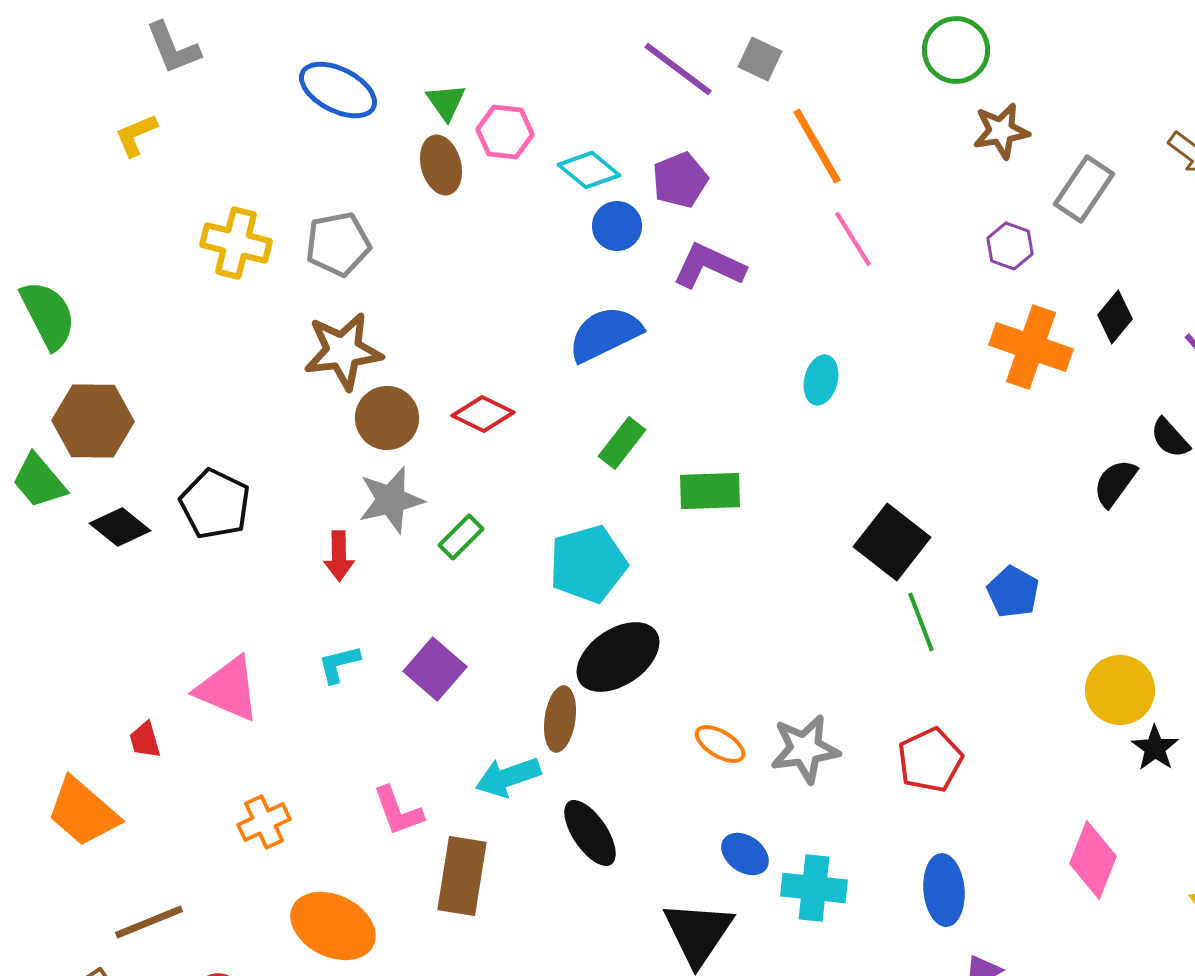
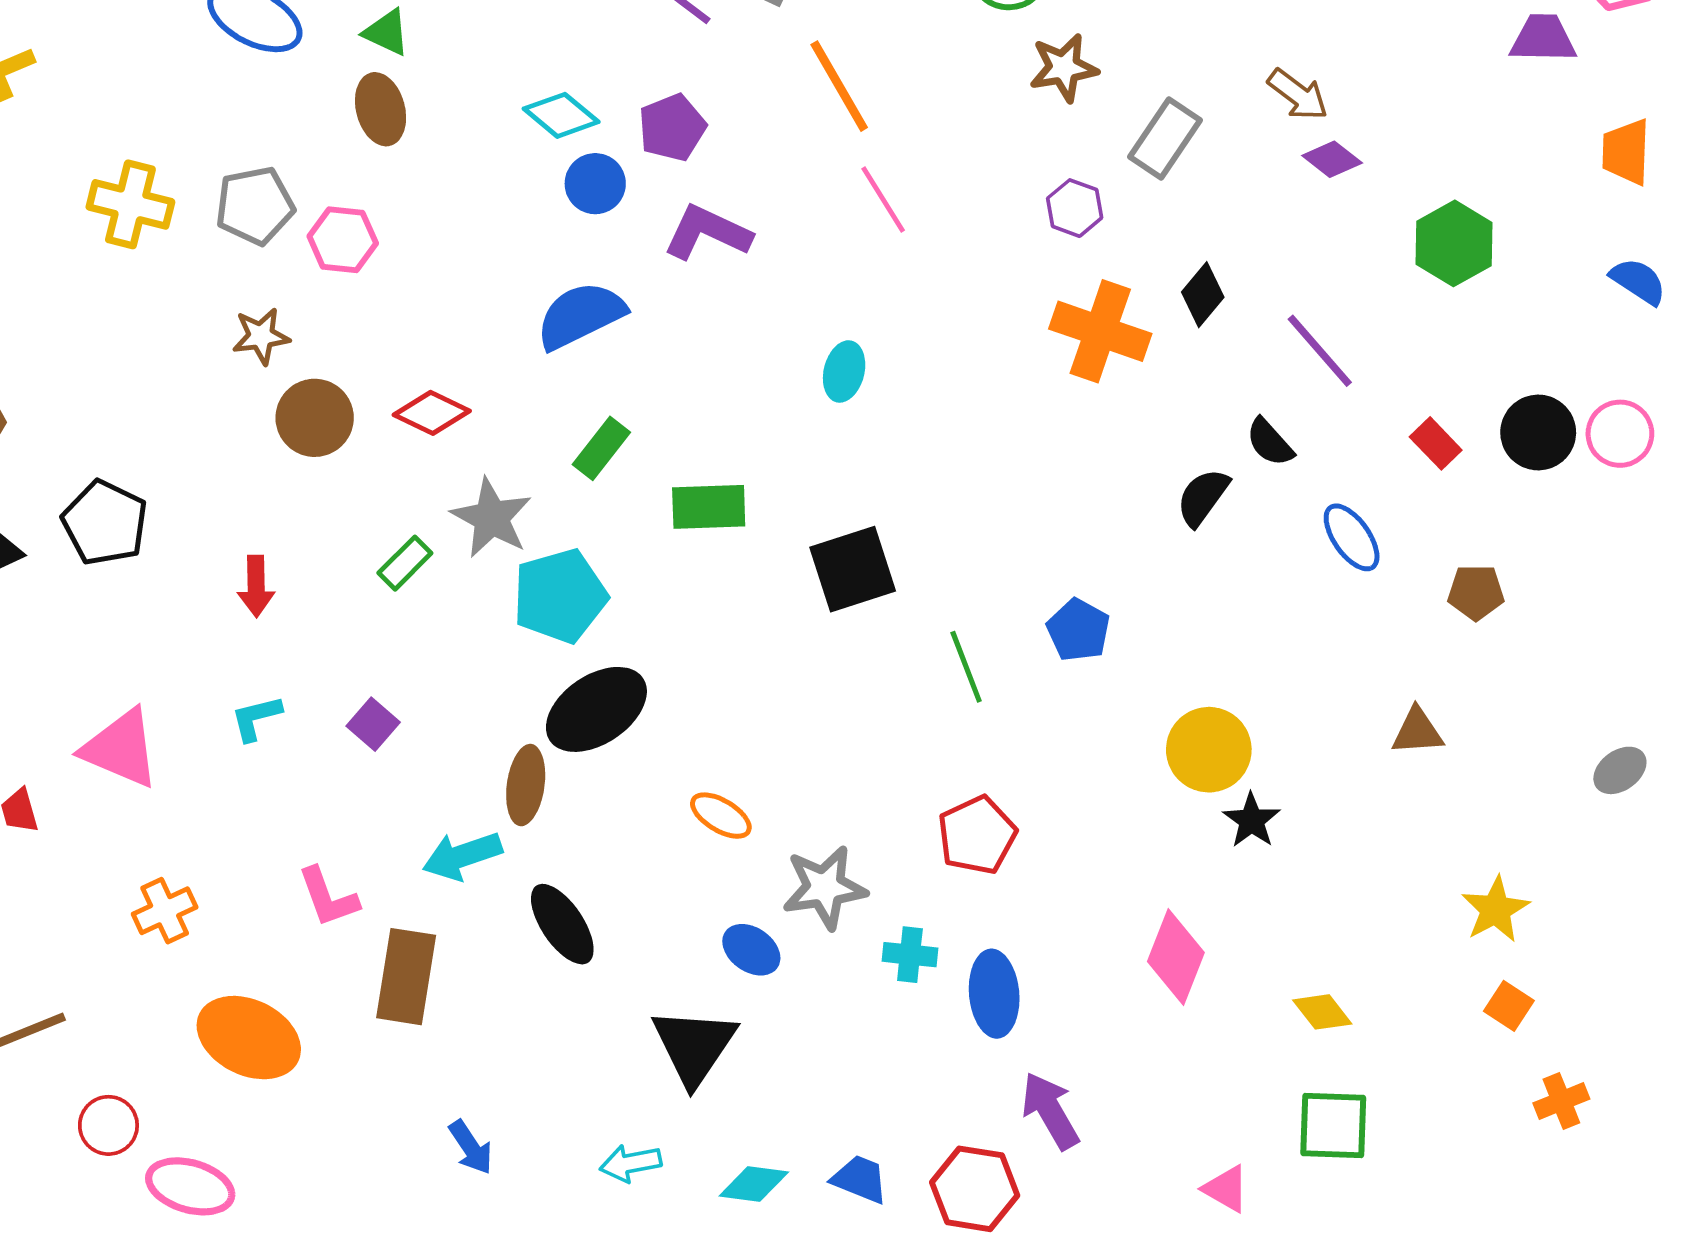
green triangle: (446, 102) -> (387, 32), turned -30
pink hexagon: (505, 132) -> (343, 240), moved
brown star: (343, 351) -> (261, 336), size x0.6
gray star: (391, 500) -> (492, 518), moved, turned -30
black square: (892, 542) -> (853, 569), moved, turned 34
purple square: (435, 669) -> (373, 724), size x0.7
gray star: (805, 749) -> (825, 888), moved
cyan cross: (814, 888) -> (910, 955), moved, size x0.7

